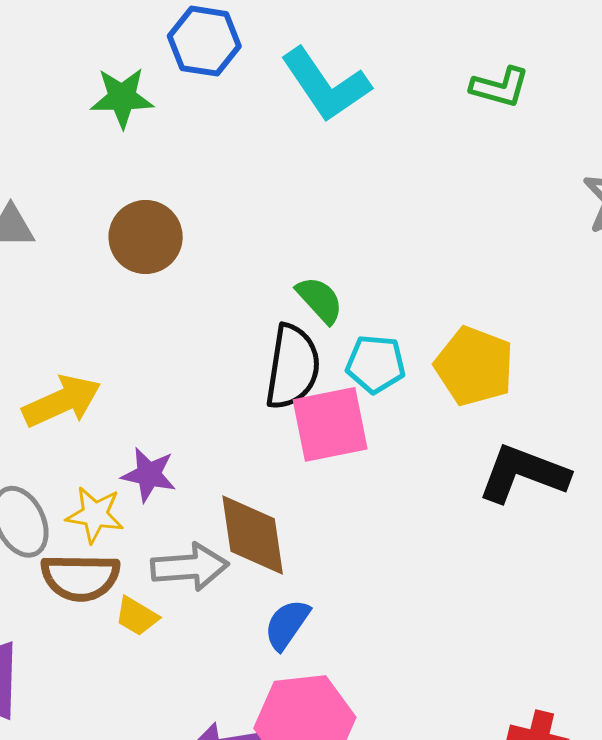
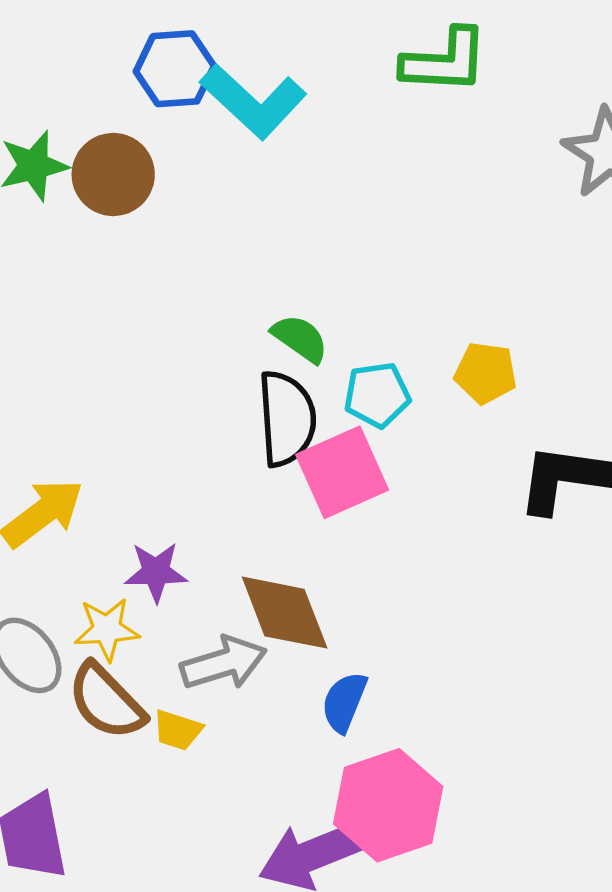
blue hexagon: (204, 41) -> (175, 69), moved
green L-shape: (500, 87) -> (445, 61), size x1.4
brown circle: (146, 237) -> (113, 175), moved
yellow pentagon: (474, 366) -> (486, 373), size x0.7
brown semicircle: (80, 577) -> (106, 701), turned 58

